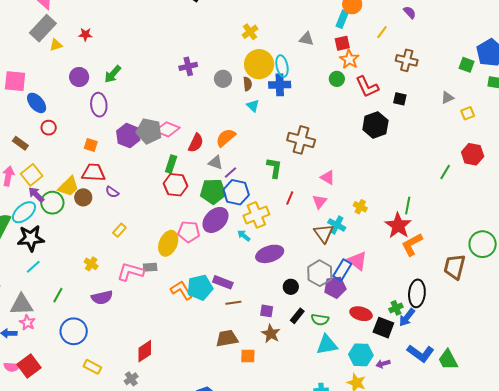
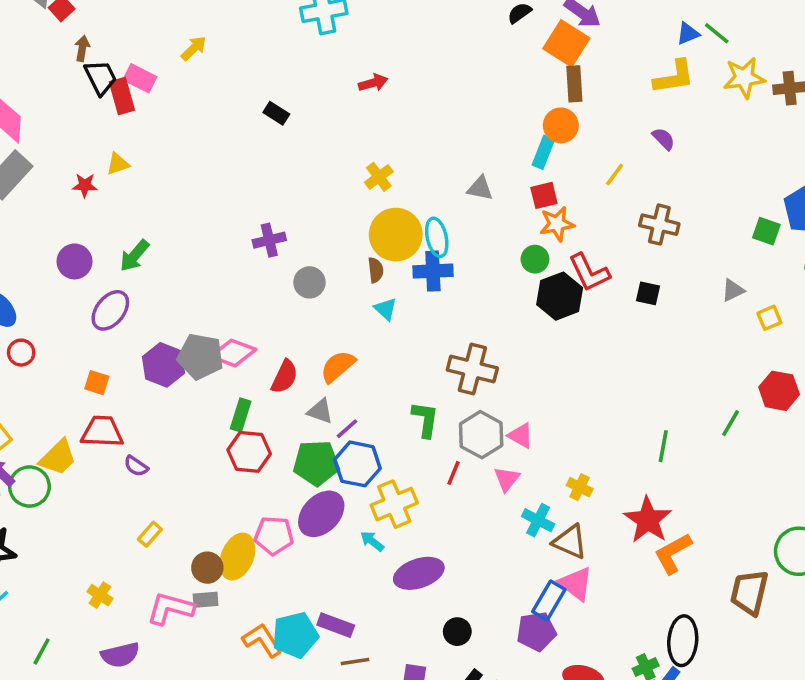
yellow triangle: (56, 45) -> (118, 164), moved
orange star: (349, 59) -> (557, 224), turned 30
gray circle: (223, 79) -> (309, 282), moved
purple ellipse: (99, 105) -> (110, 310), turned 45
black hexagon: (375, 125) -> (560, 296), moved
brown circle: (83, 197) -> (207, 568), moved
green line: (408, 206) -> (663, 446), moved
brown triangle: (324, 233) -> (570, 542), moved, turned -30
gray hexagon: (320, 273) -> (481, 435), moved

